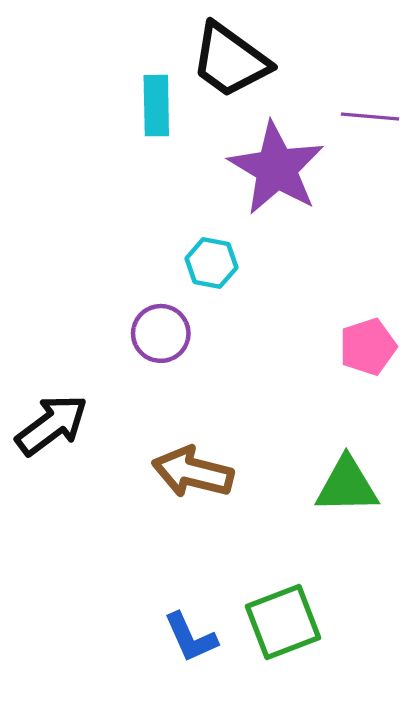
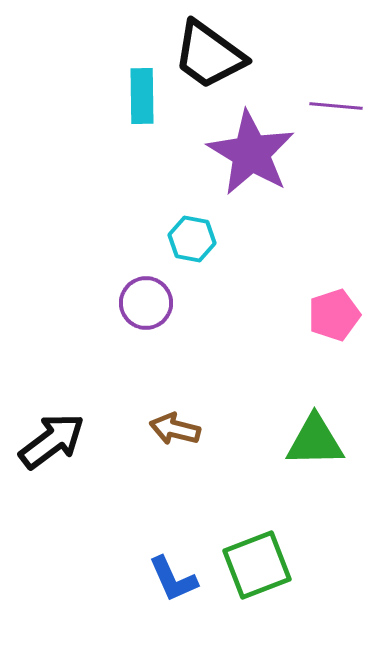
black arrow: (52, 425) -> (52, 441), moved
brown arrow: (193, 472) -> (175, 429), size x0.7

